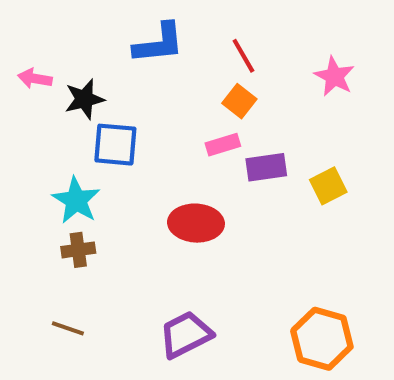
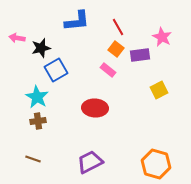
blue square: (115, 145) -> (56, 70), turned -35
pink rectangle: (223, 145) -> (108, 70), turned 56
purple rectangle: (266, 167) -> (140, 55), moved

